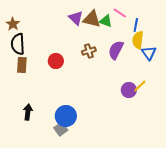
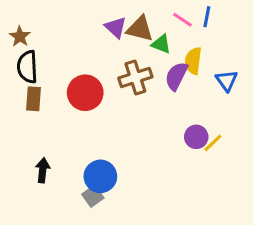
green triangle: (106, 21) -> (161, 44), moved
blue line: (136, 25) -> (207, 17), moved
yellow semicircle: (138, 40) -> (193, 61), moved
brown cross: (89, 51) -> (135, 78), size x1.5
red circle: (56, 61) -> (85, 93), size x1.5
yellow line: (140, 86) -> (213, 143), moved

